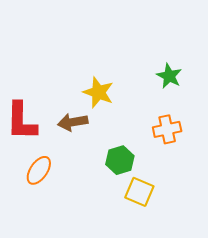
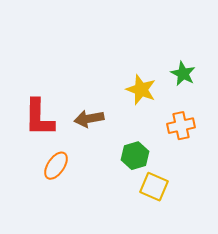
yellow star: (98, 92) -> (141, 90), moved

